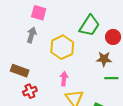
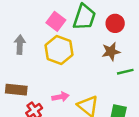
pink square: (39, 13) -> (56, 21), moved, turned 35
pink arrow: (64, 79) -> (60, 97), moved, turned 88

